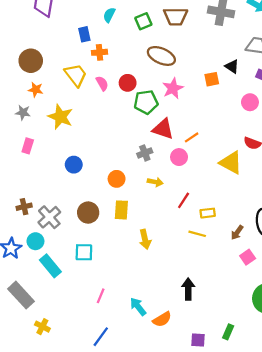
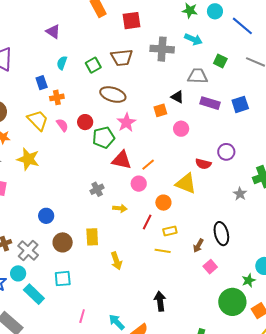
pink circle: (250, 102) -> (181, 129), moved
gray cross: (145, 153) -> (97, 189), moved
blue circle: (74, 165) -> (46, 216), moved
orange circle: (117, 179) -> (163, 203), moved

